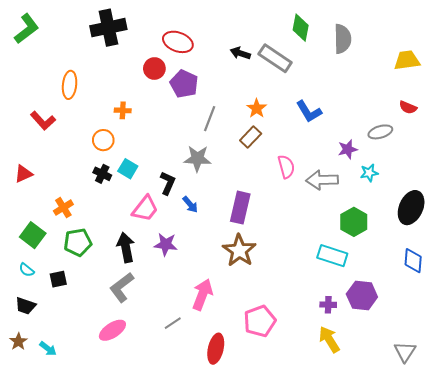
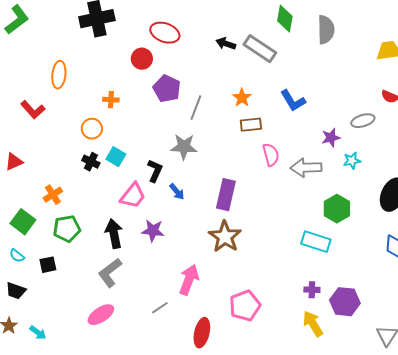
purple pentagon: (184, 84) -> (167, 89), moved
brown rectangle: (251, 137) -> (251, 125), moved, turned 40
purple hexagon: (362, 296) -> (345, 302), moved

